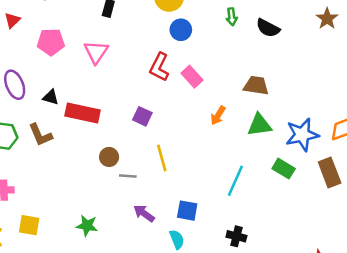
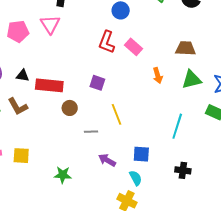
pink triangle: (96, 52) -> (50, 24), moved
orange arrow: (218, 115) -> (158, 76), turned -42
brown circle: (109, 157) -> (70, 108), moved
yellow square: (29, 225) -> (21, 156), moved

